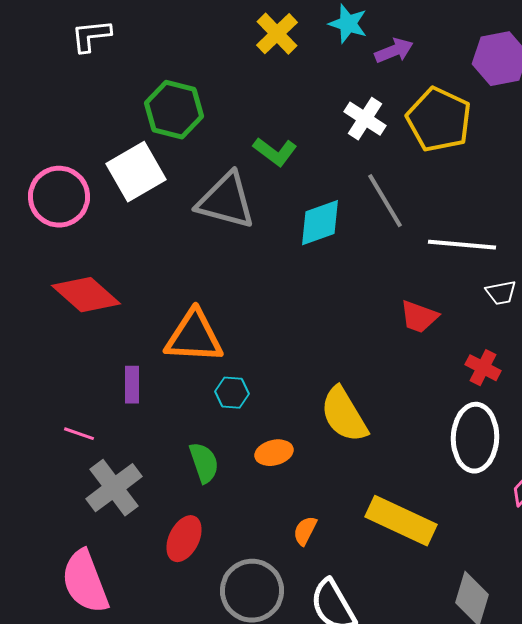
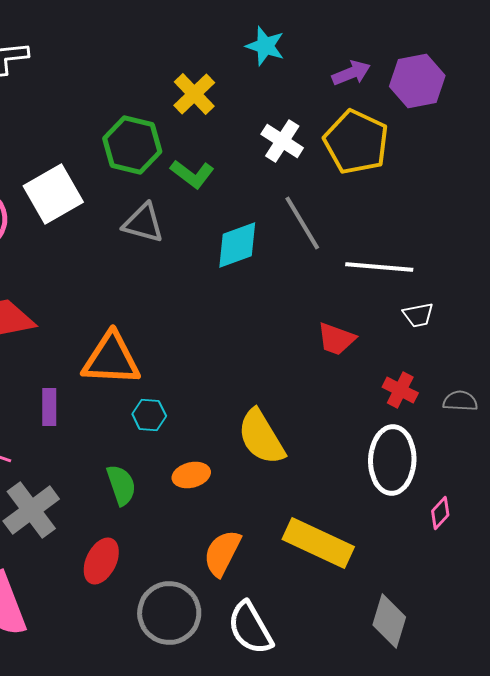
yellow cross: (277, 34) -> (194, 94), moved
purple arrow: (394, 51) -> (351, 73), moved
green hexagon: (174, 110) -> (132, 145), moved
gray triangle: (226, 201) -> (143, 223), size x0.7
orange semicircle: (305, 531) -> (222, 553), size x1.6

